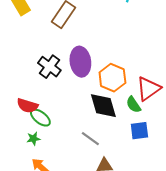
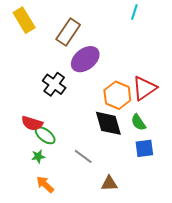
purple ellipse: (80, 62) -> (85, 59), moved, turned 60
red triangle: (148, 89) -> (144, 88), moved
gray line: (90, 139) -> (83, 156), moved

